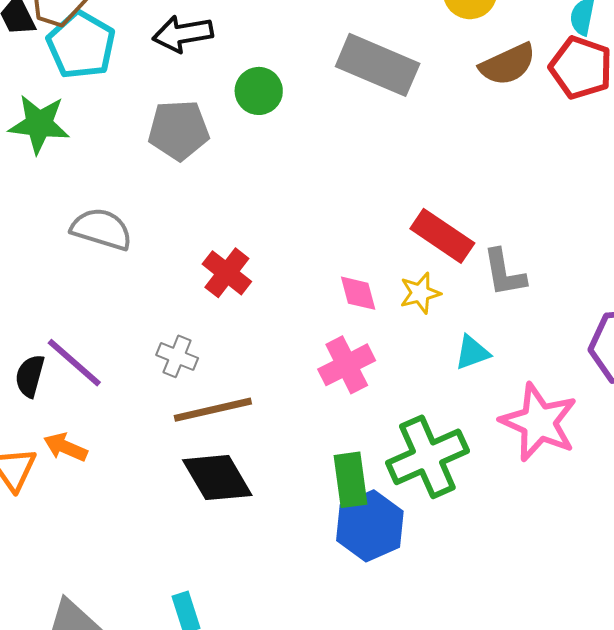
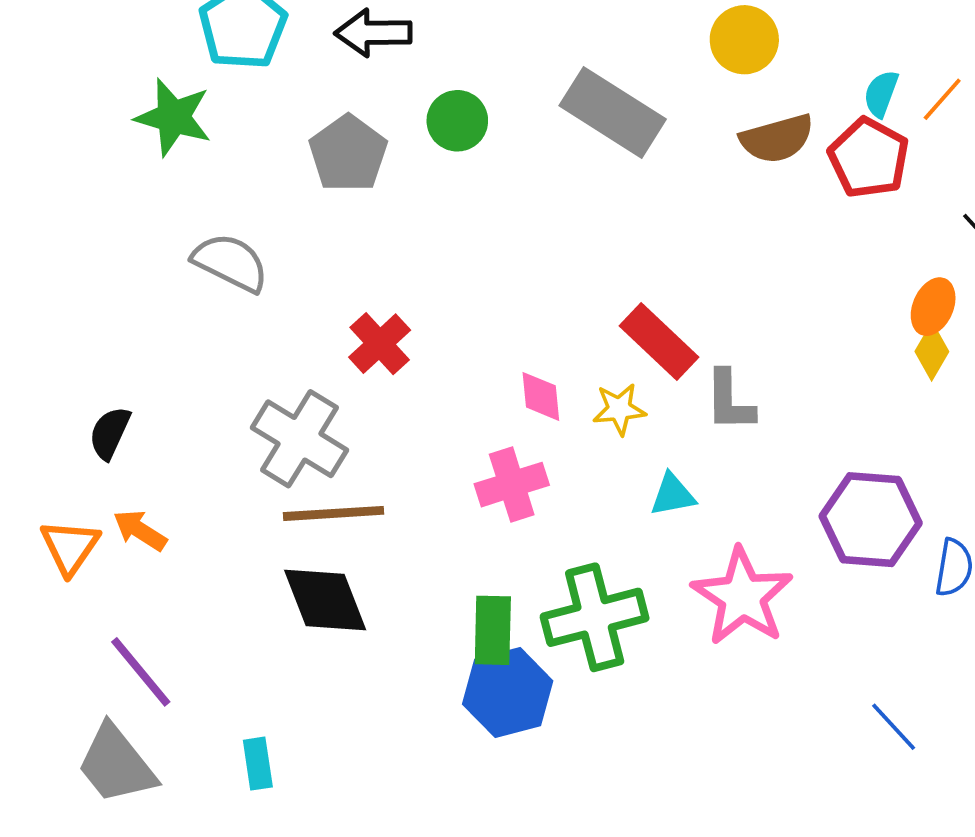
gray pentagon: (179, 130) -> (348, 154), turned 30
gray cross: (177, 356) -> (299, 439), size x1.8
purple line: (74, 363) -> (141, 672), moved

